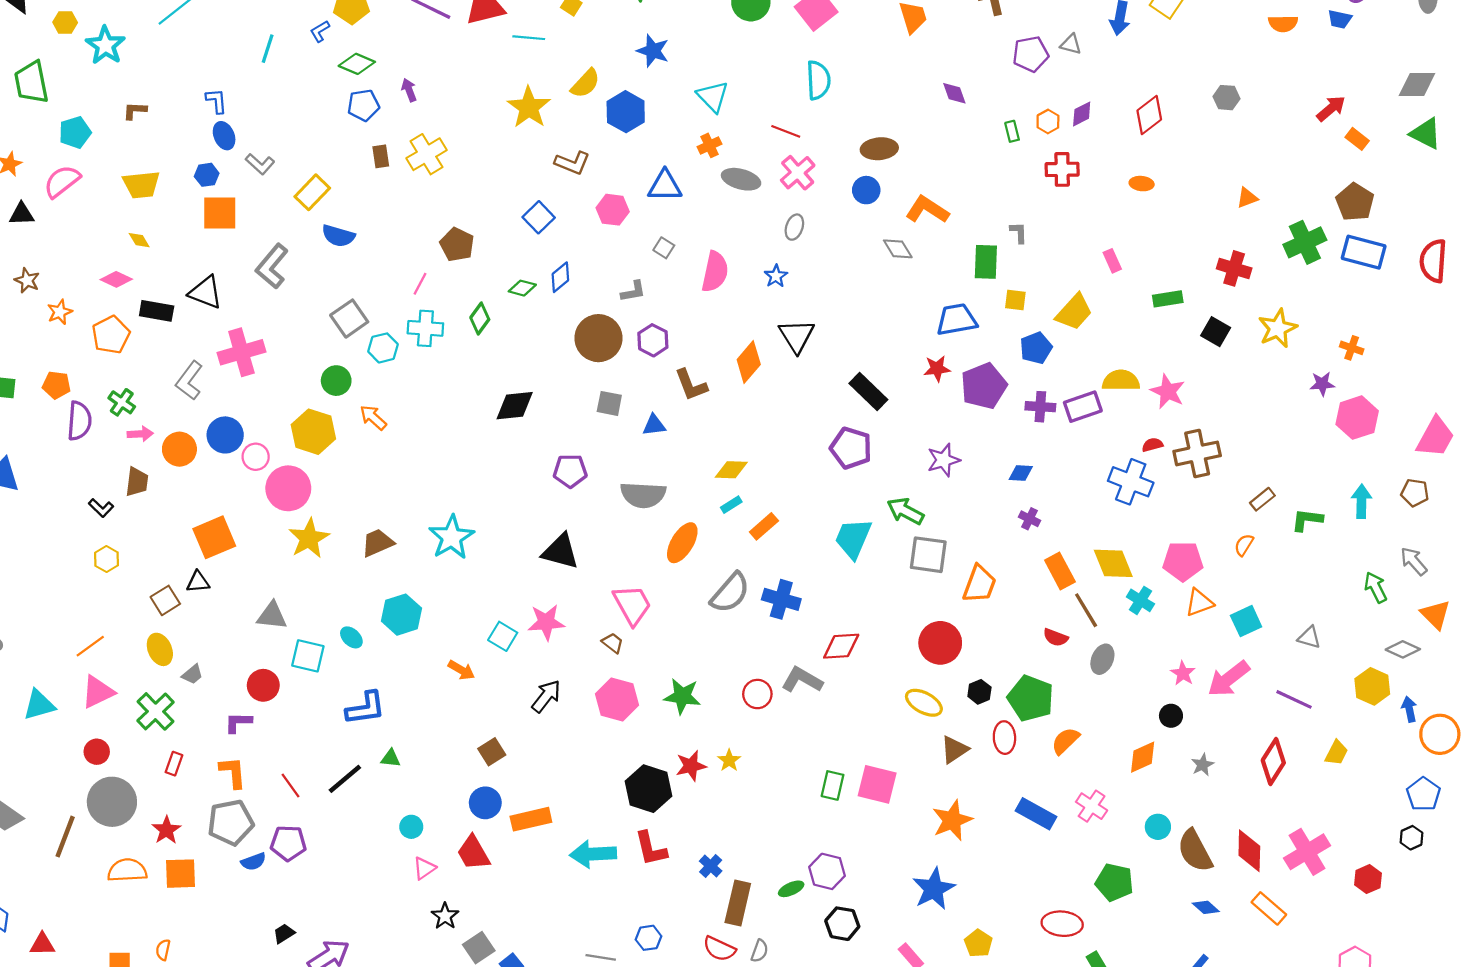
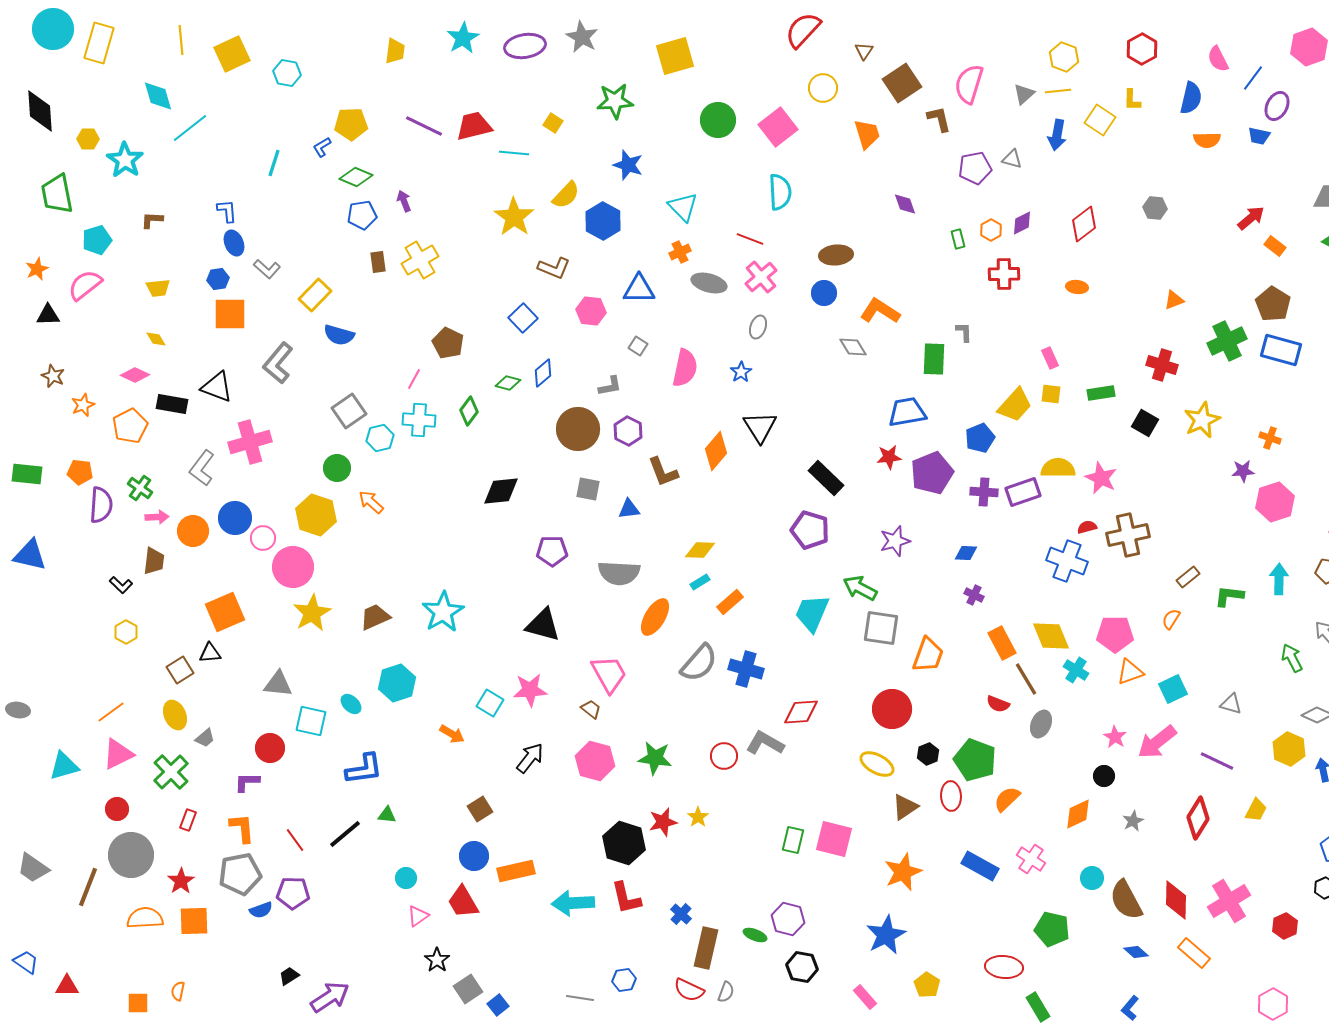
yellow trapezoid: (141, 185) -> (158, 288), size x0.7
yellow square: (1015, 300) -> (1051, 394), moved
green ellipse: (791, 889) -> (755, 935), turned 45

